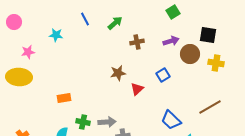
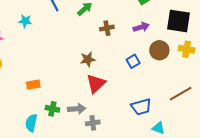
black square: (208, 35) -> (179, 21), size x1.4
brown circle: (190, 54) -> (159, 50), moved
red triangle: (137, 89) -> (96, 84), moved, size x1.5
blue trapezoid: (171, 120) -> (141, 107), turned -60

